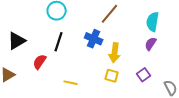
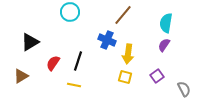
black line: (59, 42) -> (78, 61), moved
yellow line: (71, 83) -> (74, 85), moved

